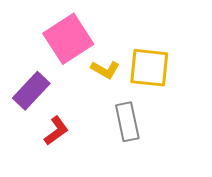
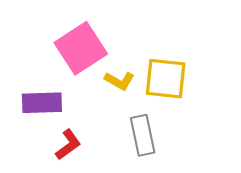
purple rectangle: (31, 91) -> (42, 103), turned 45

